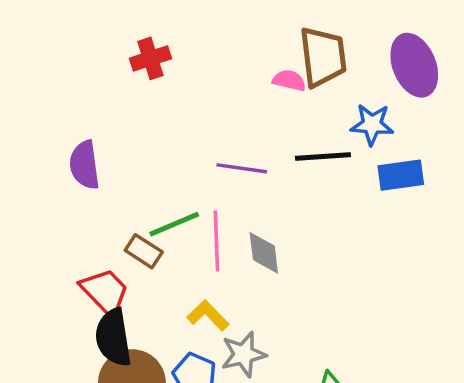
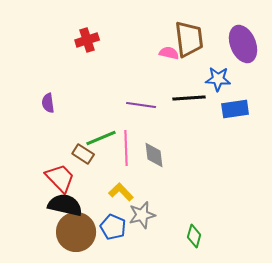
purple semicircle: (85, 165) -> (48, 103), size x0.7
black semicircle: (113, 337) -> (65, 205), turned 112

